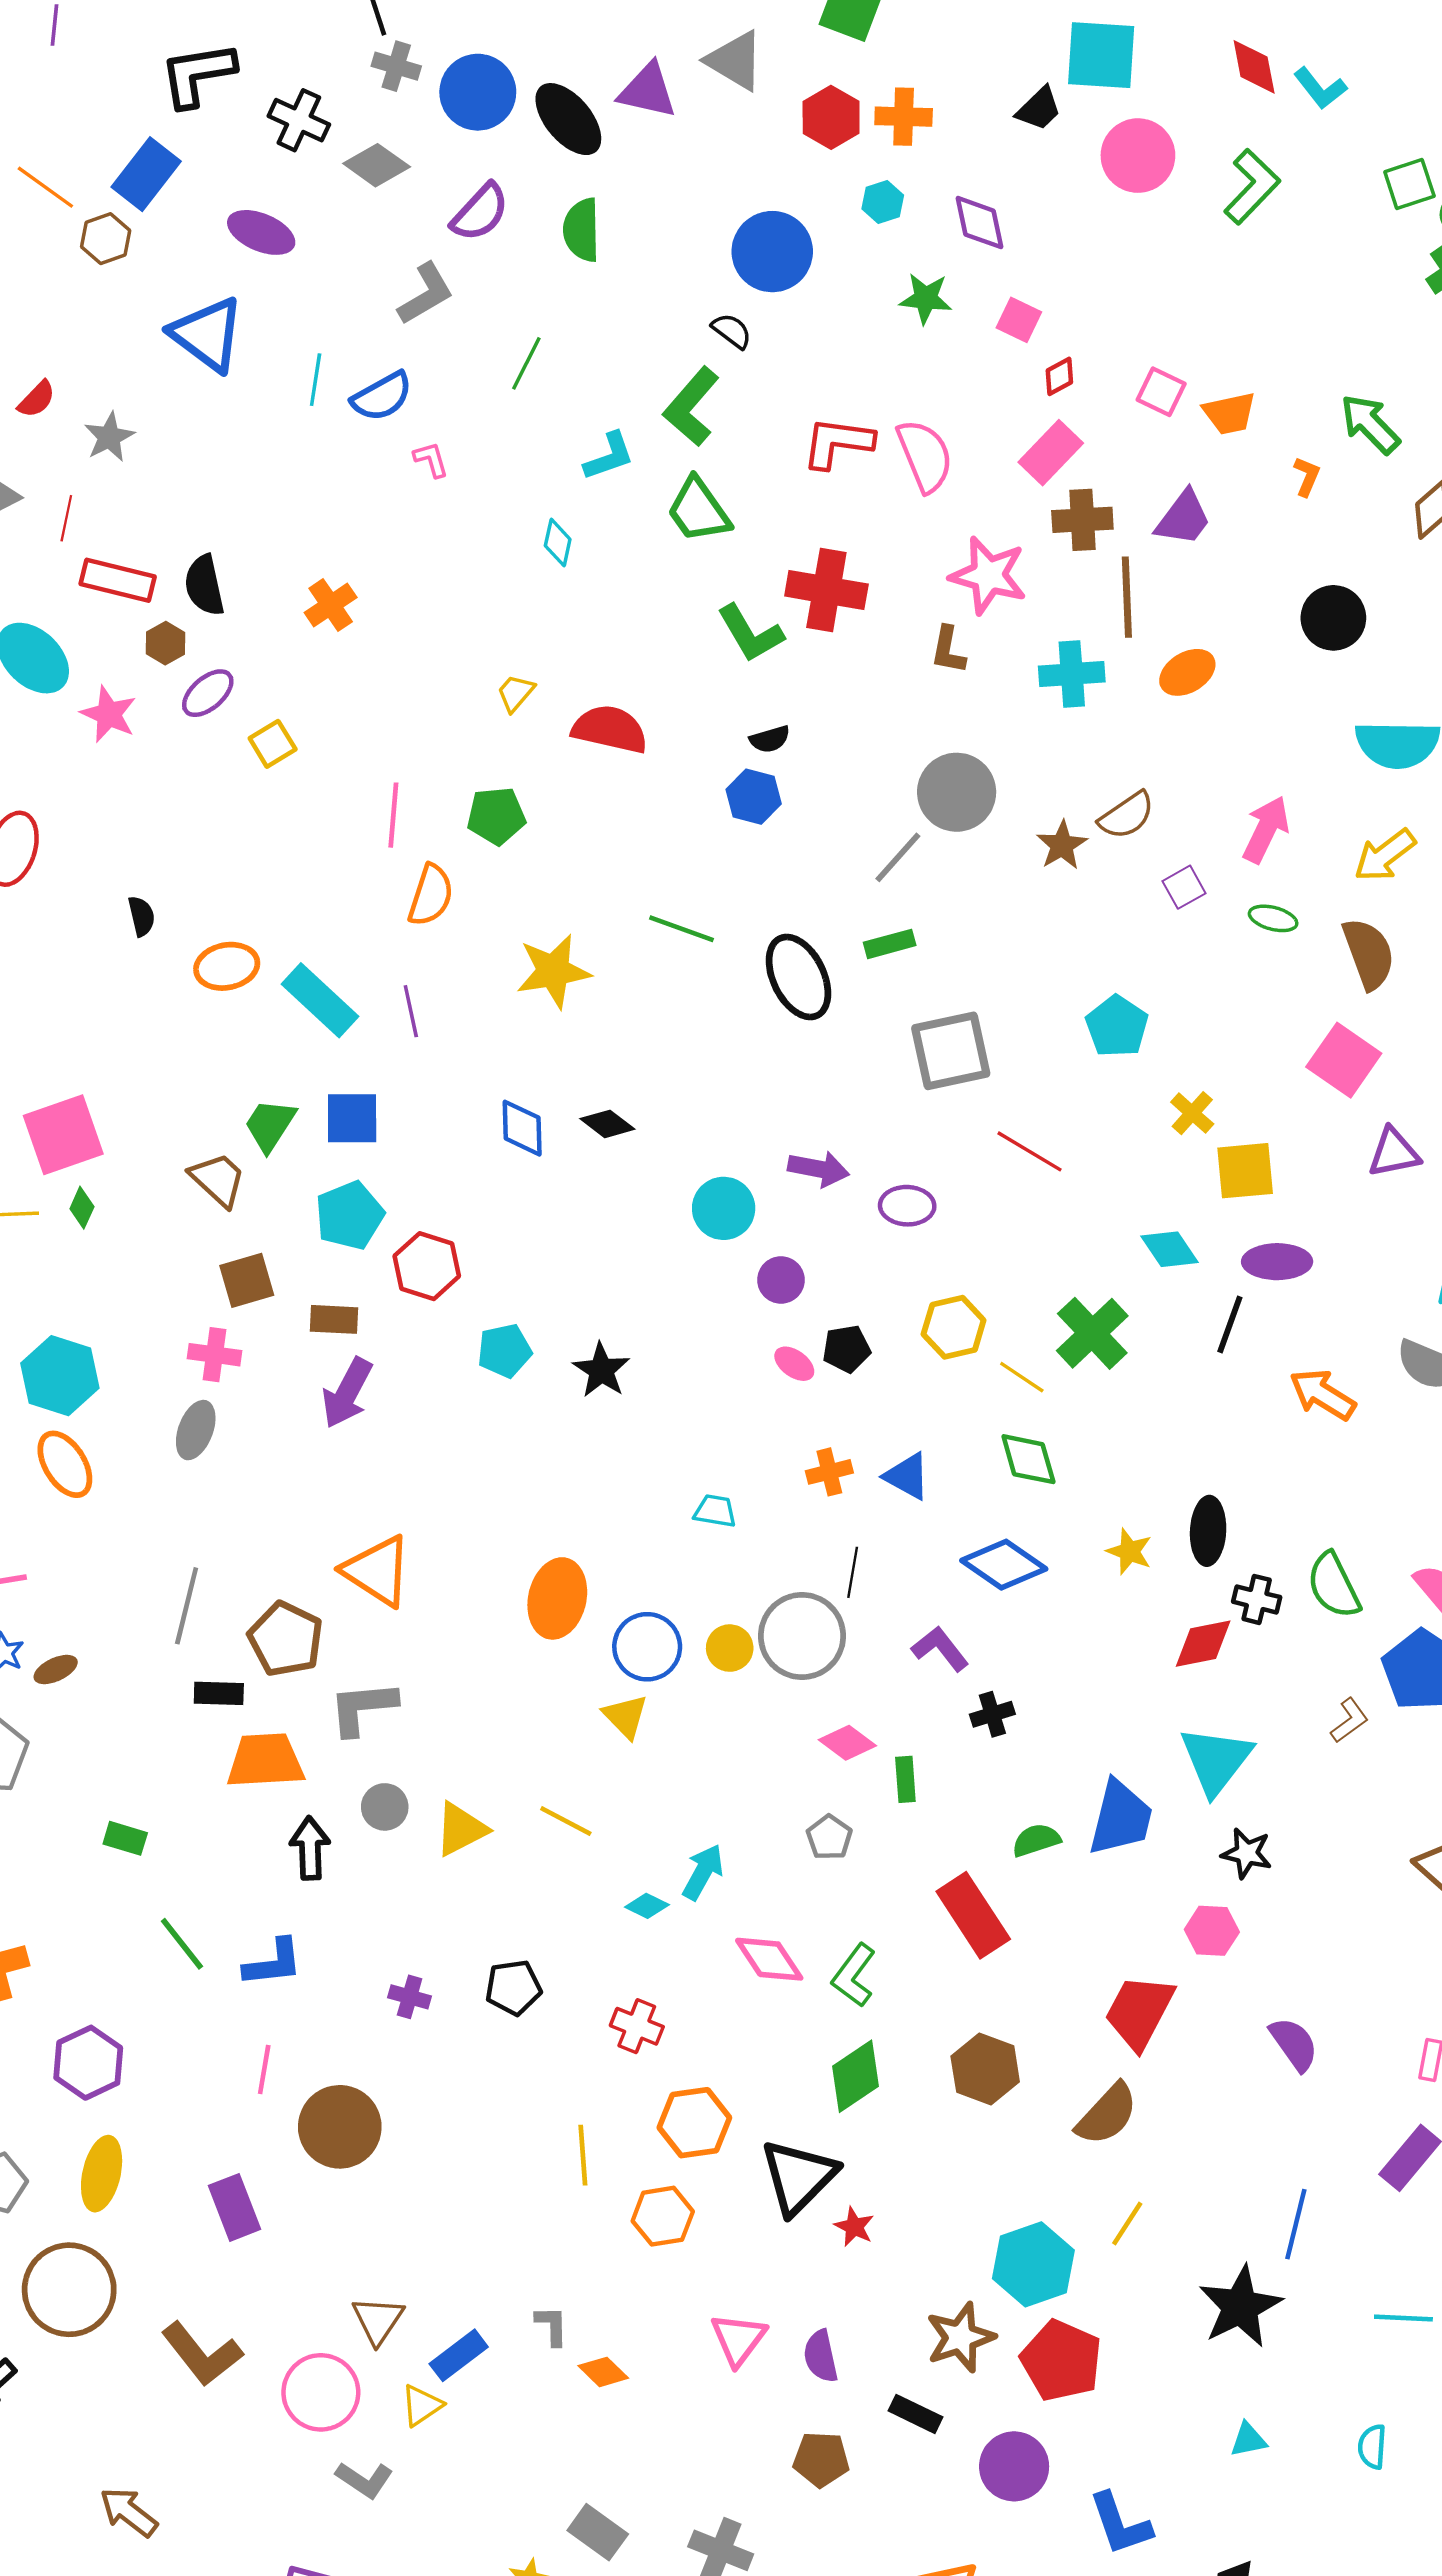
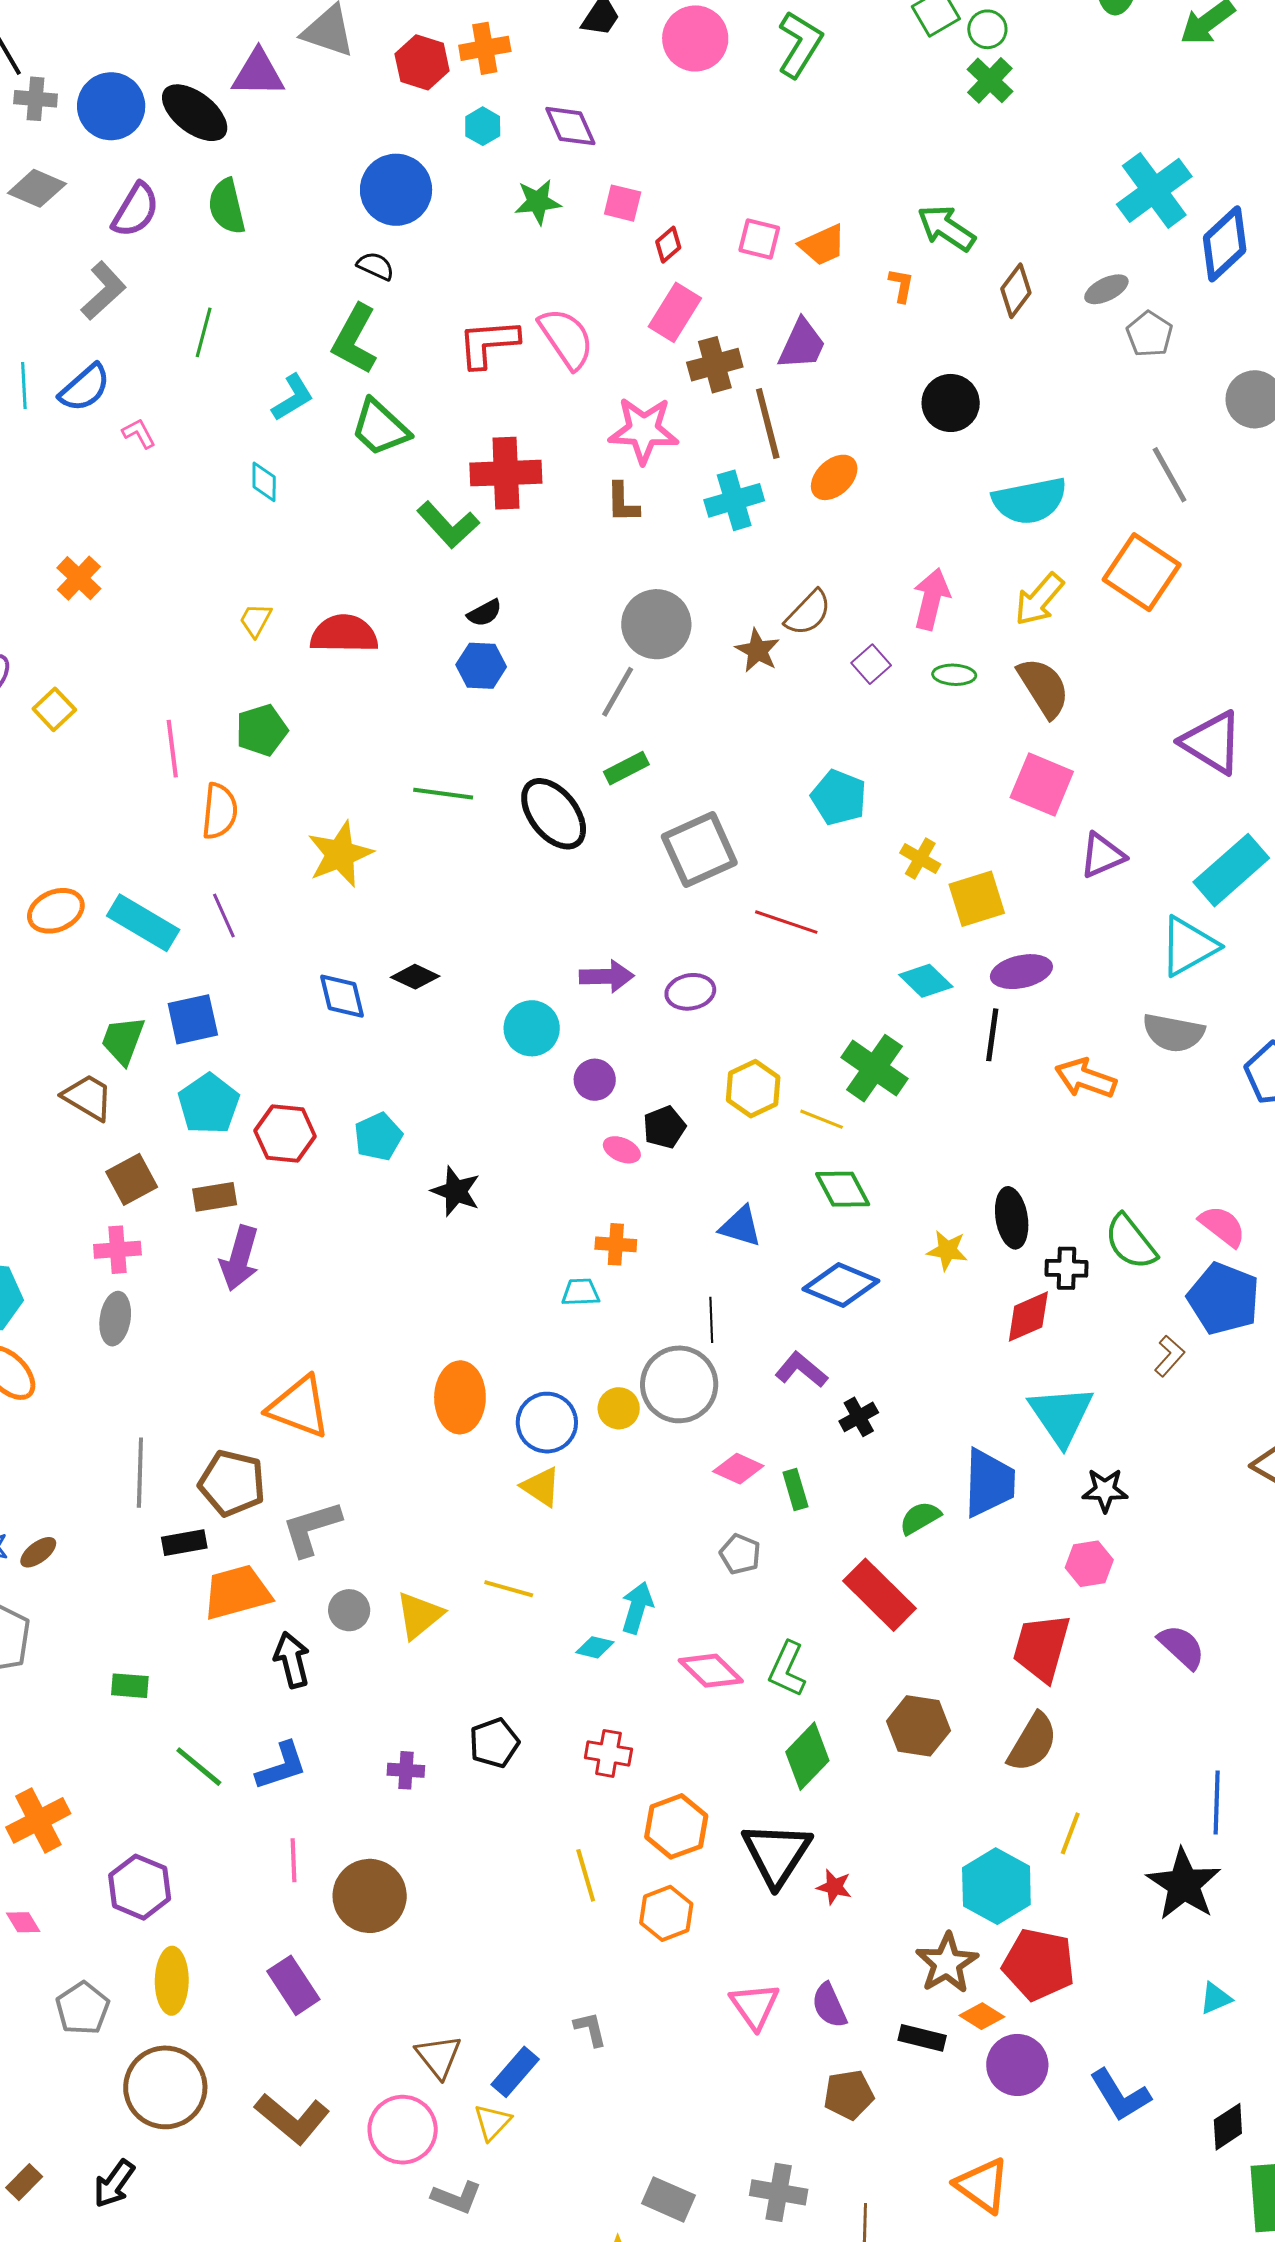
cyan pentagon: (505, 1351) -> (378, 1137), moved
orange cross: (829, 1472) -> (616, 1244), moved, turned 30
orange diamond: (603, 2372) -> (982, 2016), moved

